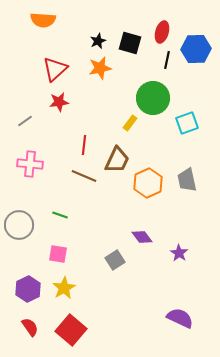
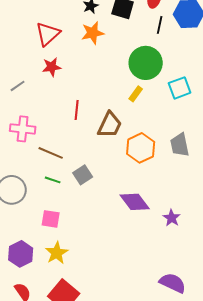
yellow rectangle: (130, 123) -> (136, 94), moved
brown line: (84, 176) -> (51, 153), moved
purple diamond: (142, 237) -> (135, 202), size x1.4
gray square: (115, 260) -> (83, 175), moved

